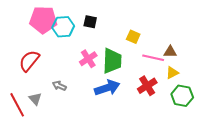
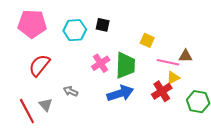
pink pentagon: (43, 20) -> (32, 24), moved
yellow triangle: (172, 73) -> (173, 78), moved

